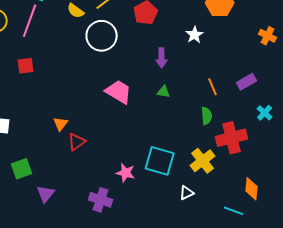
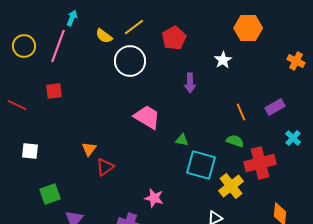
green triangle: (164, 92) -> (182, 140), moved
green semicircle: (207, 116) -> (235, 141), turned -66
cyan square: (160, 161) -> (201, 165), moved

